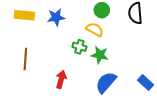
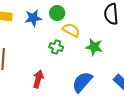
green circle: (102, 10) -> (57, 13), moved
green star: (100, 55) -> (94, 47), moved

